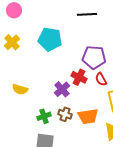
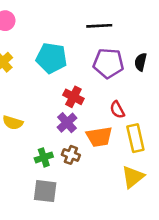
purple pentagon: (94, 57) -> (108, 63), moved
red cross: (79, 77) -> (73, 97), moved
orange trapezoid: (88, 116) -> (99, 137), moved

